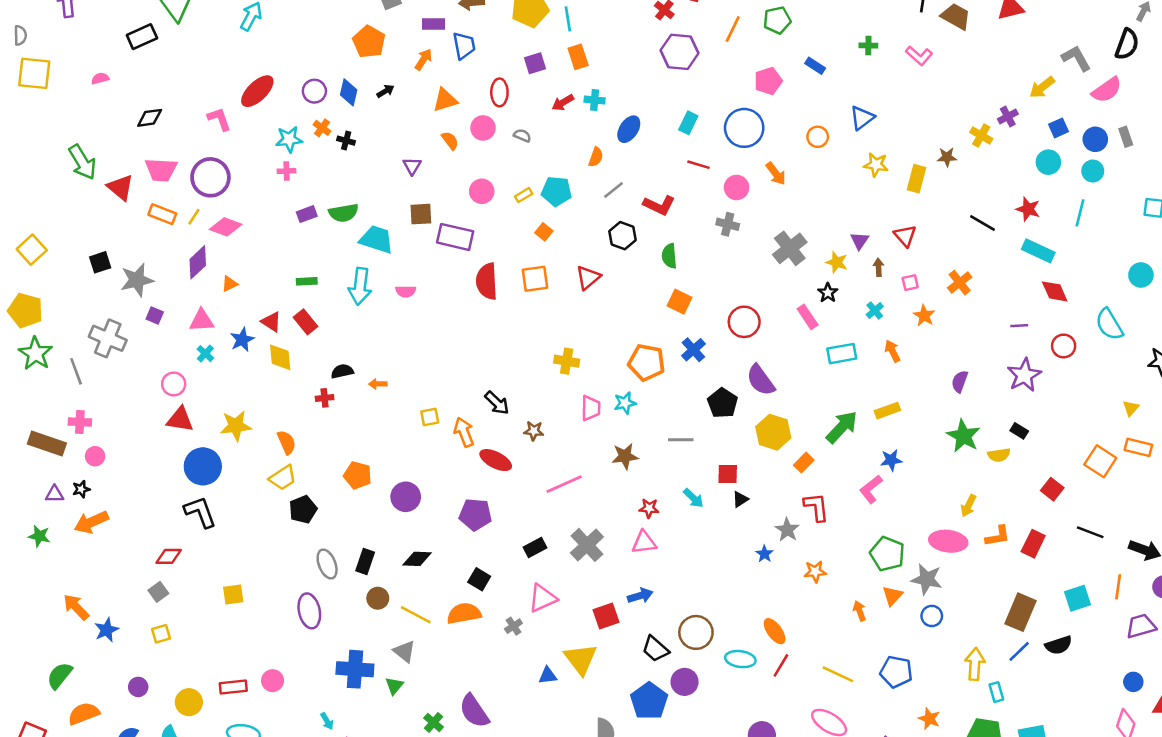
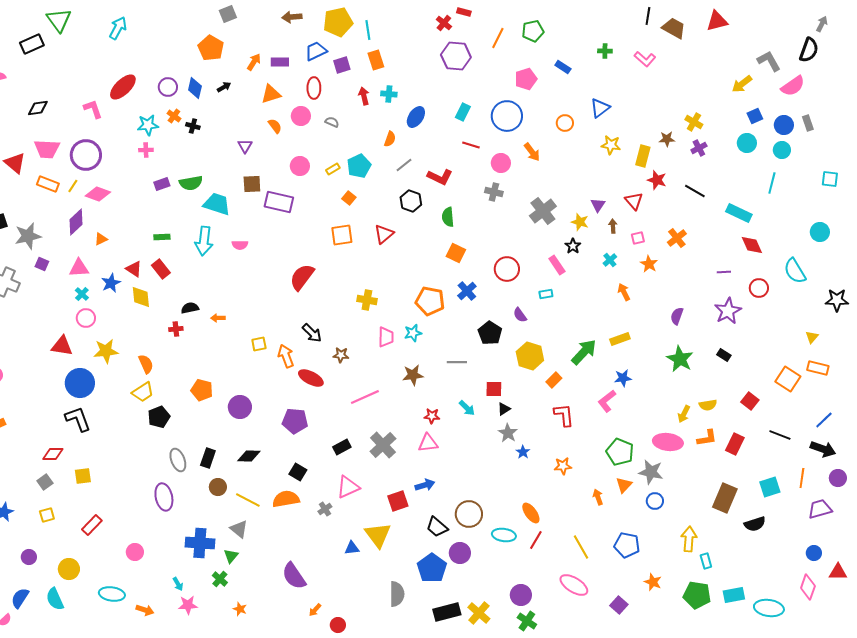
purple rectangle: (434, 24) -> (280, 62), moved
blue trapezoid: (464, 46) -> (316, 51), moved, turned -105
red arrow: (563, 103) -> (364, 96), turned 108
purple cross: (1008, 116) -> (699, 148), moved
cyan pentagon: (557, 191) -> (359, 166), turned -30
red star: (1028, 209) -> (657, 180), moved
red semicircle: (487, 281) -> (302, 277), moved, turned 40
cyan rectangle: (842, 354) -> (546, 294), moved, size x0.6
purple semicircle: (761, 380) -> (520, 315), size x0.6
pink circle: (174, 384) -> (86, 318), moved
yellow semicircle: (999, 455) -> (708, 405), moved
gray star: (787, 530) -> (508, 433), moved
yellow square: (233, 594) -> (83, 476), moved
blue line: (1019, 651) -> (824, 420), moved
yellow line: (838, 674) -> (581, 547), turned 35
red rectangle: (233, 687) -> (92, 525), moved, turned -40
green cross: (434, 722) -> (220, 579), moved

